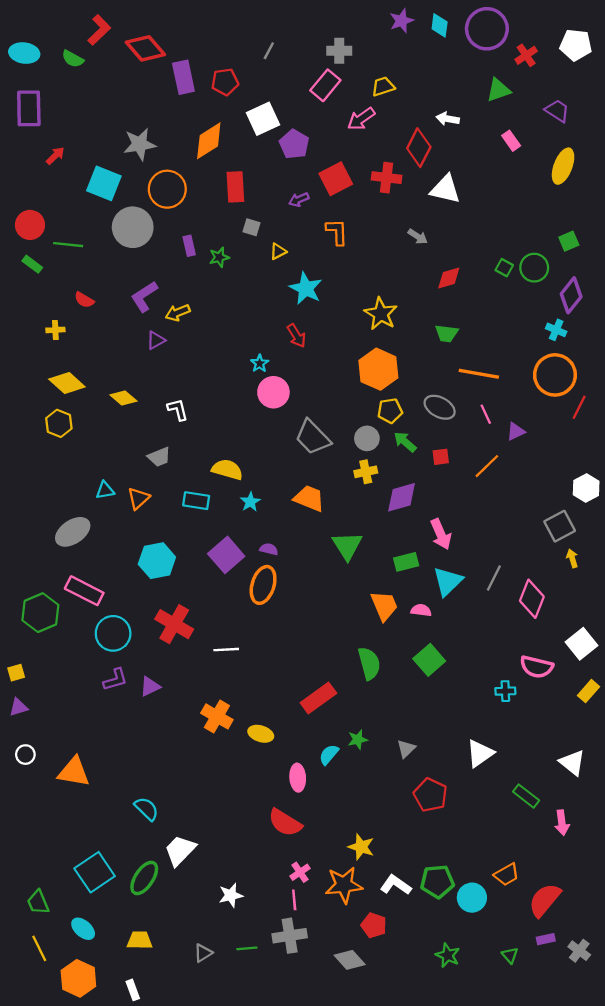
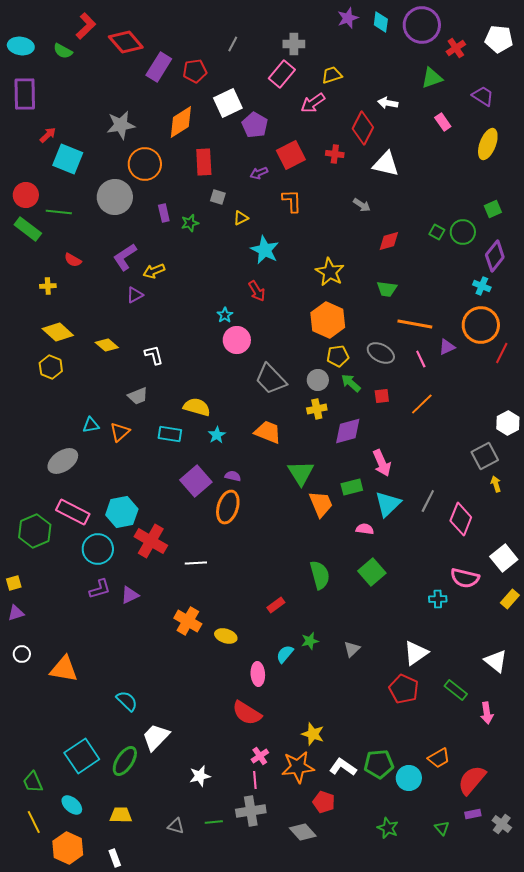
purple rectangle: (183, 77) -> (159, 67), turned 44
red cross: (387, 178) -> (335, 154), size x0.7
cyan square: (104, 183) -> (68, 159), moved
green rectangle: (32, 264) -> (28, 229), size x1.5
purple triangle: (516, 431) -> (447, 347), moved
cyan hexagon: (157, 561) -> (122, 512), moved
orange trapezoid: (384, 606) -> (321, 504), moved
red rectangle: (318, 698) -> (276, 605), size x0.6
red pentagon: (430, 795) -> (404, 689), moved
gray triangle: (203, 953) -> (176, 826), turned 48

